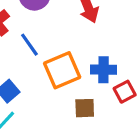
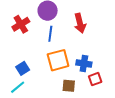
blue line: (29, 45) -> (50, 34), moved, turned 35

